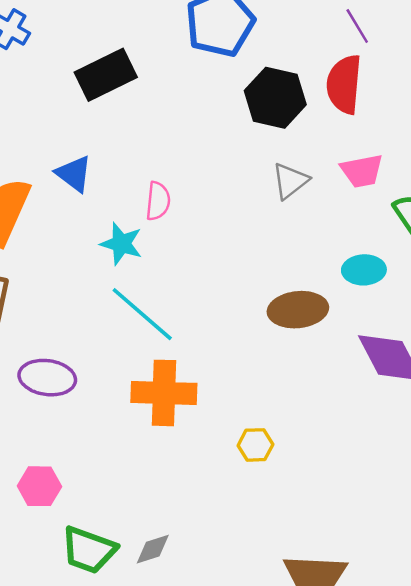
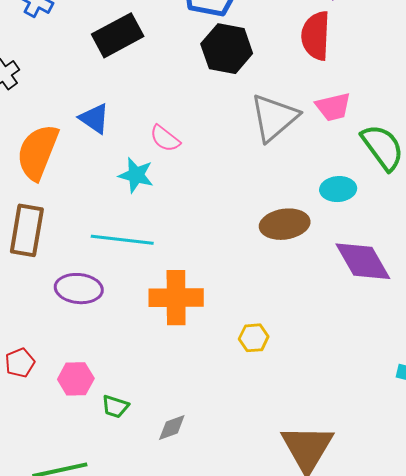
black hexagon: (275, 98) -> (227, 49), moved
gray triangle: (290, 181) -> (274, 118), size x1.6
pink semicircle: (158, 201) -> (165, 139), turned 124
cyan line: (142, 314) -> (122, 240), moved, turned -32
green trapezoid: (89, 550) -> (115, 407), moved, size x0.6

